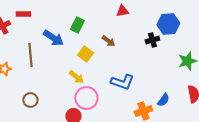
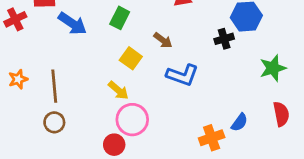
blue arrow: (53, 38) -> (72, 24), moved
brown line: (30, 55) -> (54, 86), moved
blue L-shape: (122, 82) -> (182, 75), moved

